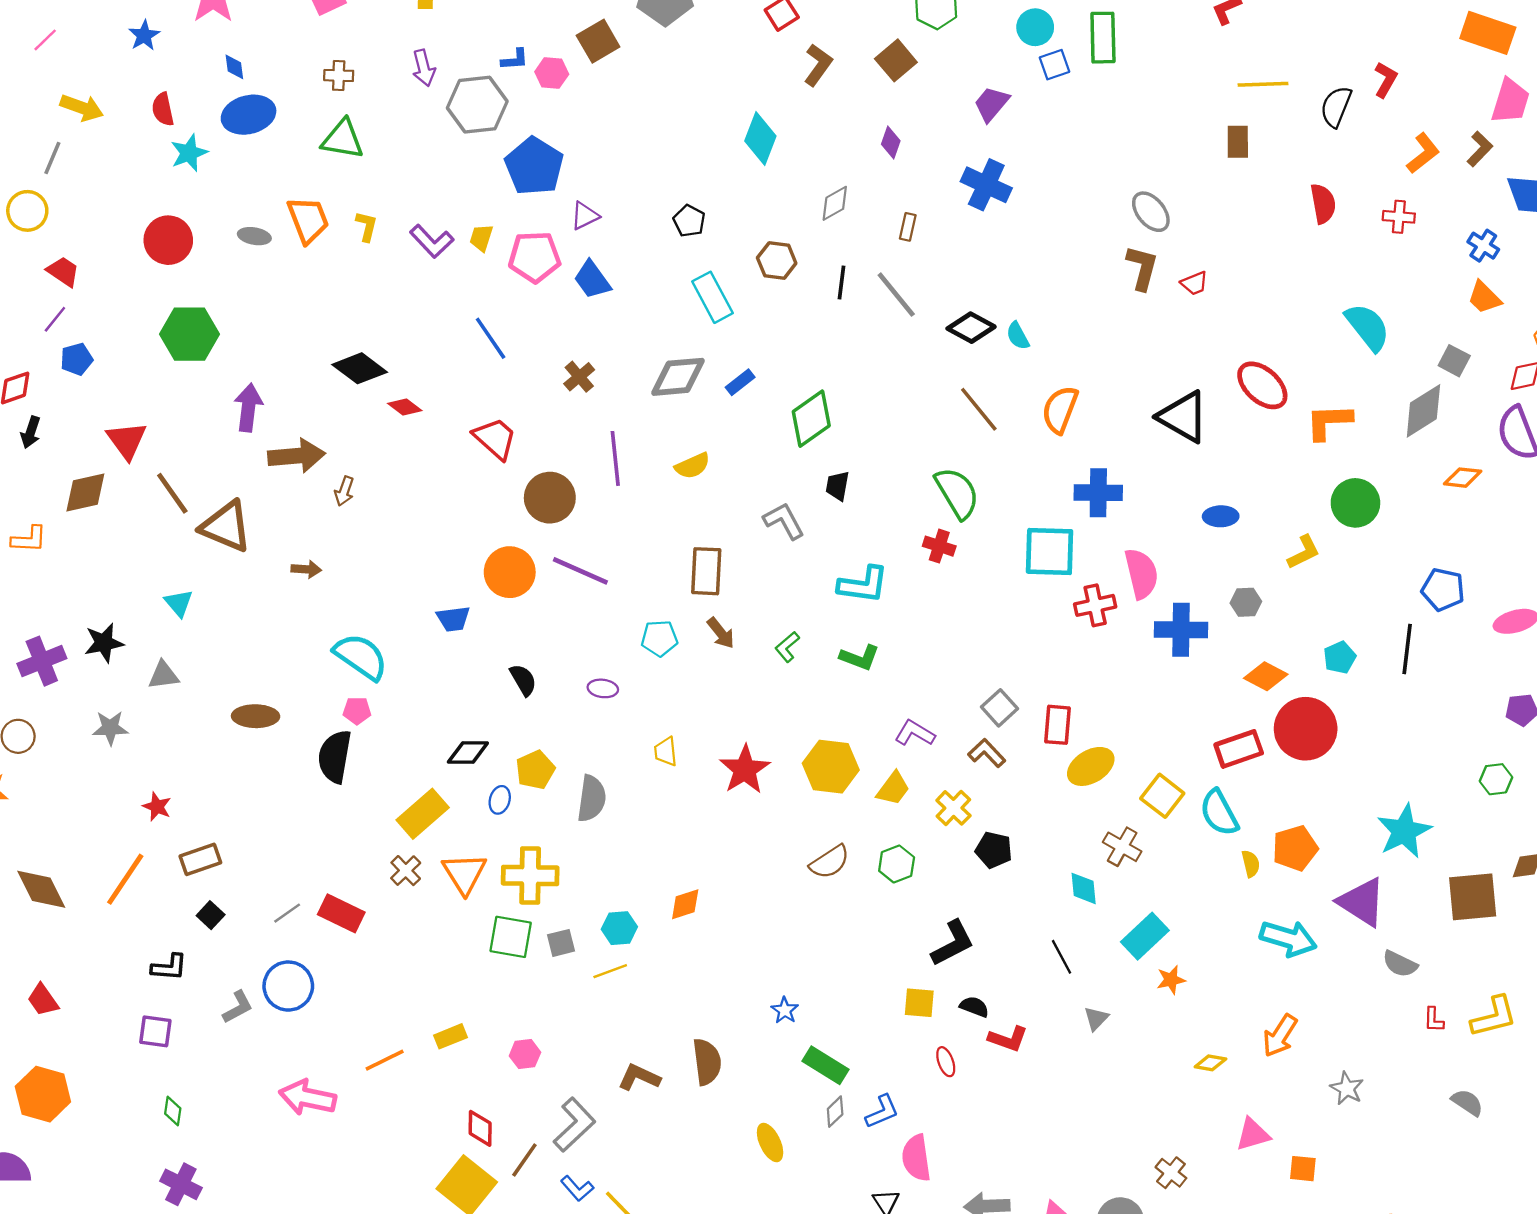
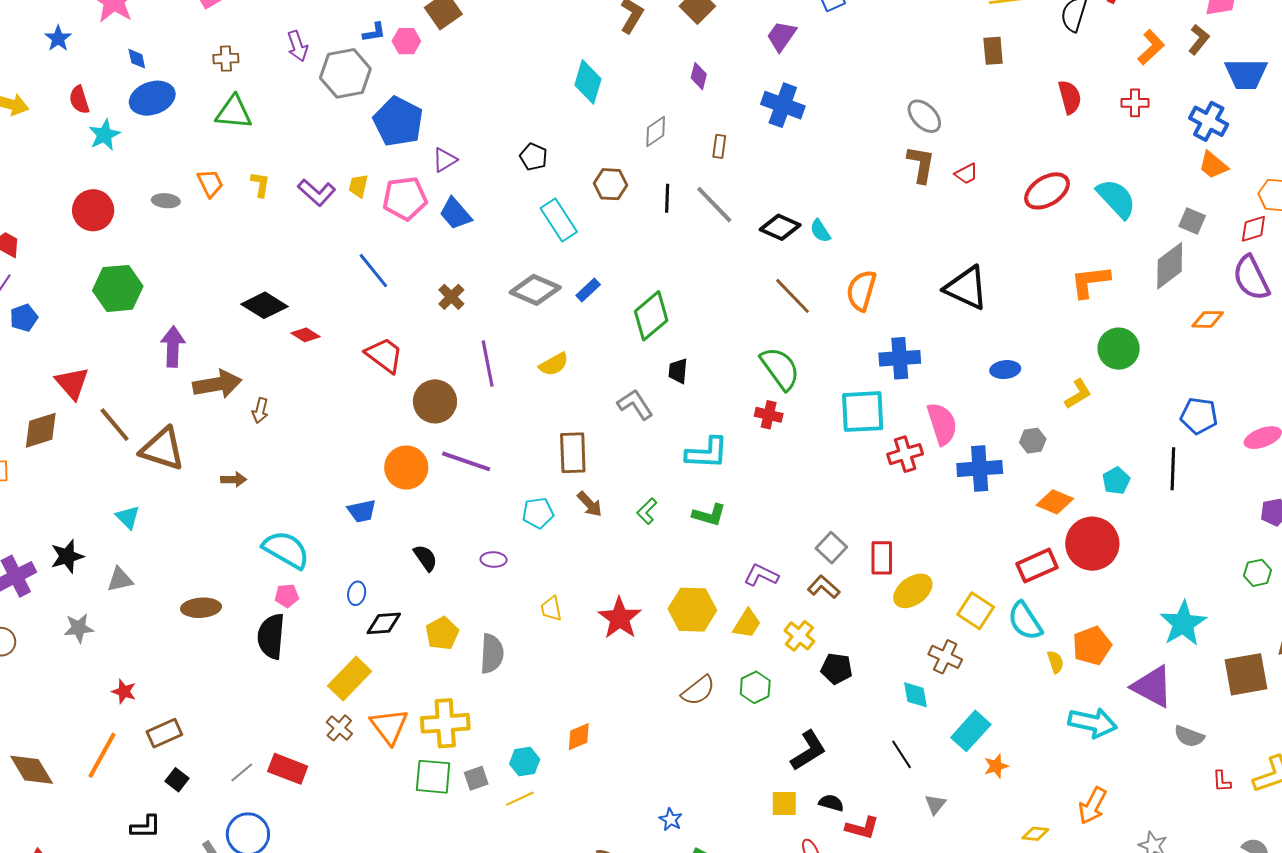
orange trapezoid: (308, 220) -> (210, 183), size x0.7
blue cross: (1483, 246) -> (1209, 121), size x1.4
gray diamond: (678, 377) -> (535, 290), turned 33
red ellipse: (1262, 385) -> (1047, 191), moved, turned -69
blue ellipse: (500, 800) -> (357, 593), moved

